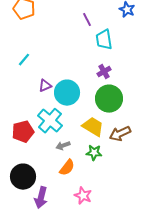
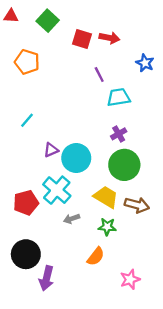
cyan trapezoid: (104, 40) -> (119, 97), turned 90
brown arrow: (120, 134) -> (137, 205), turned -140
orange semicircle: (67, 168) -> (96, 256), moved
pink star: (83, 196) -> (130, 279), moved, turned 30

